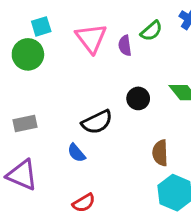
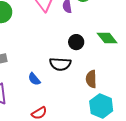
black semicircle: (97, 122) -> (60, 64), moved, turned 30

